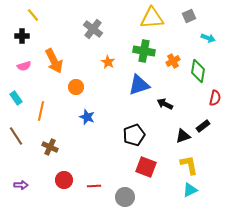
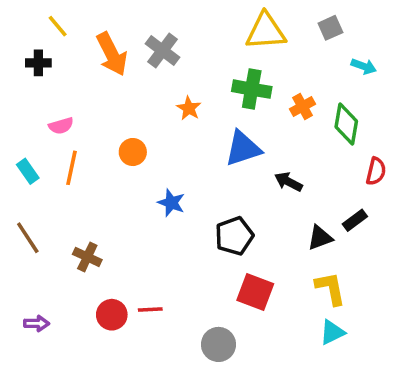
orange arrow: (54, 61) -> (112, 54), moved
pink semicircle: (24, 66) -> (61, 126), moved
orange line: (41, 111) -> (72, 168), moved
blue star: (87, 117) -> (171, 203), moved
red line: (94, 186) -> (150, 309), moved

